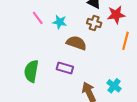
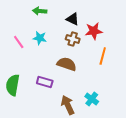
pink line: (38, 18) -> (19, 42), moved
brown semicircle: (76, 43) -> (67, 64), moved

